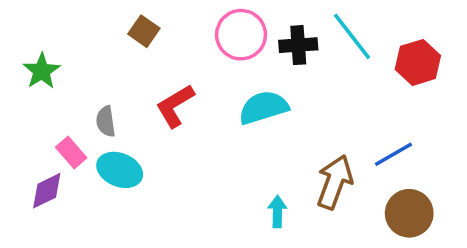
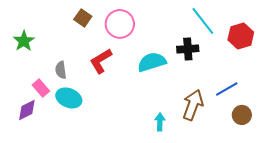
pink circle: (241, 35) -> (120, 24), moved
black cross: (298, 45) -> (188, 49), moved
brown circle: (409, 213) -> (242, 115), moved, size x0.7

